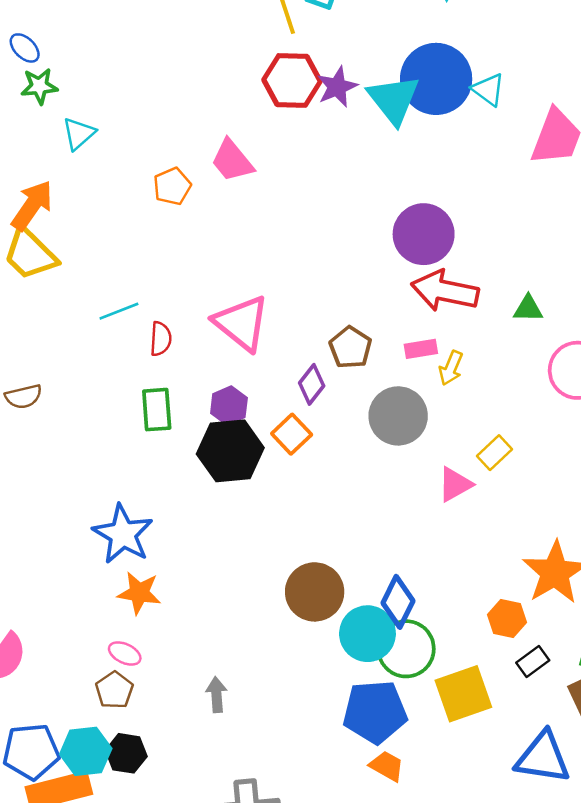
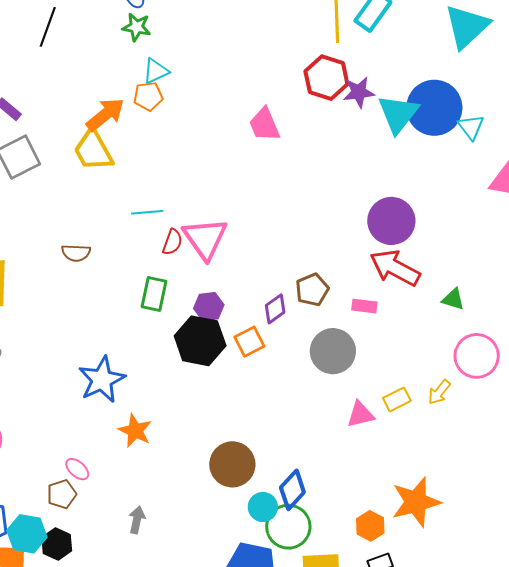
orange pentagon: (172, 186) -> (148, 96), moved
pink triangle: (242, 323) -> (205, 239), moved
yellow arrow: (451, 368) -> (439, 392), moved
brown semicircle: (23, 397) -> (76, 253), moved
orange star: (139, 593) -> (135, 431), moved
cyan circle: (367, 634) -> (263, 507), size x0.7

